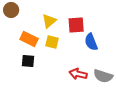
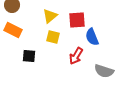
orange rectangle: (29, 39) -> (13, 30), moved
red arrow: (78, 74) -> (76, 56), moved, turned -72

